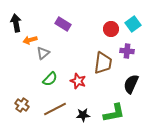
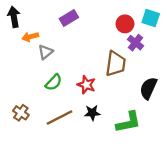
purple rectangle: (63, 24) -> (69, 18), turned -63
cyan square: (133, 24) -> (151, 18), turned -35
purple cross: (127, 51) -> (135, 43), moved, turned 32
black star: (83, 115) -> (92, 113), moved

